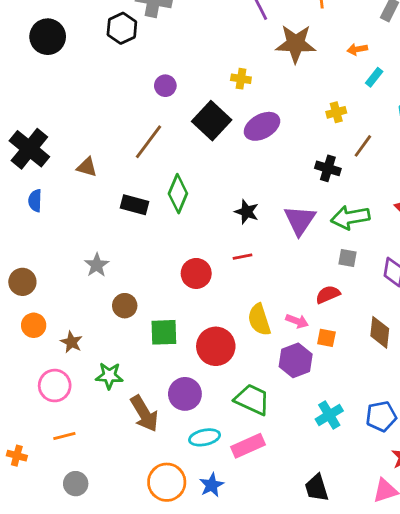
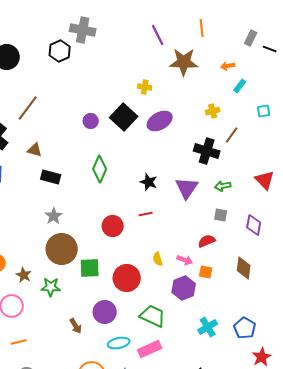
purple circle: (165, 86) -> (91, 121), moved
brown line: (149, 142) -> (28, 108), moved
black cross: (328, 168) -> (207, 151), size x1.4
black rectangle: (135, 205) -> (51, 177), moved
green arrow: (350, 217) -> (223, 186), size x0.6
gray star: (97, 265) -> (54, 216), moved
brown circle: (125, 306) -> (62, 249), size x1.8
yellow semicircle: (259, 320) -> (158, 259), size x0.6
green star: (109, 376) -> (51, 287), moved
brown arrow: (144, 414) -> (76, 326), size x0.6
blue pentagon: (381, 416) -> (245, 328), turned -30

